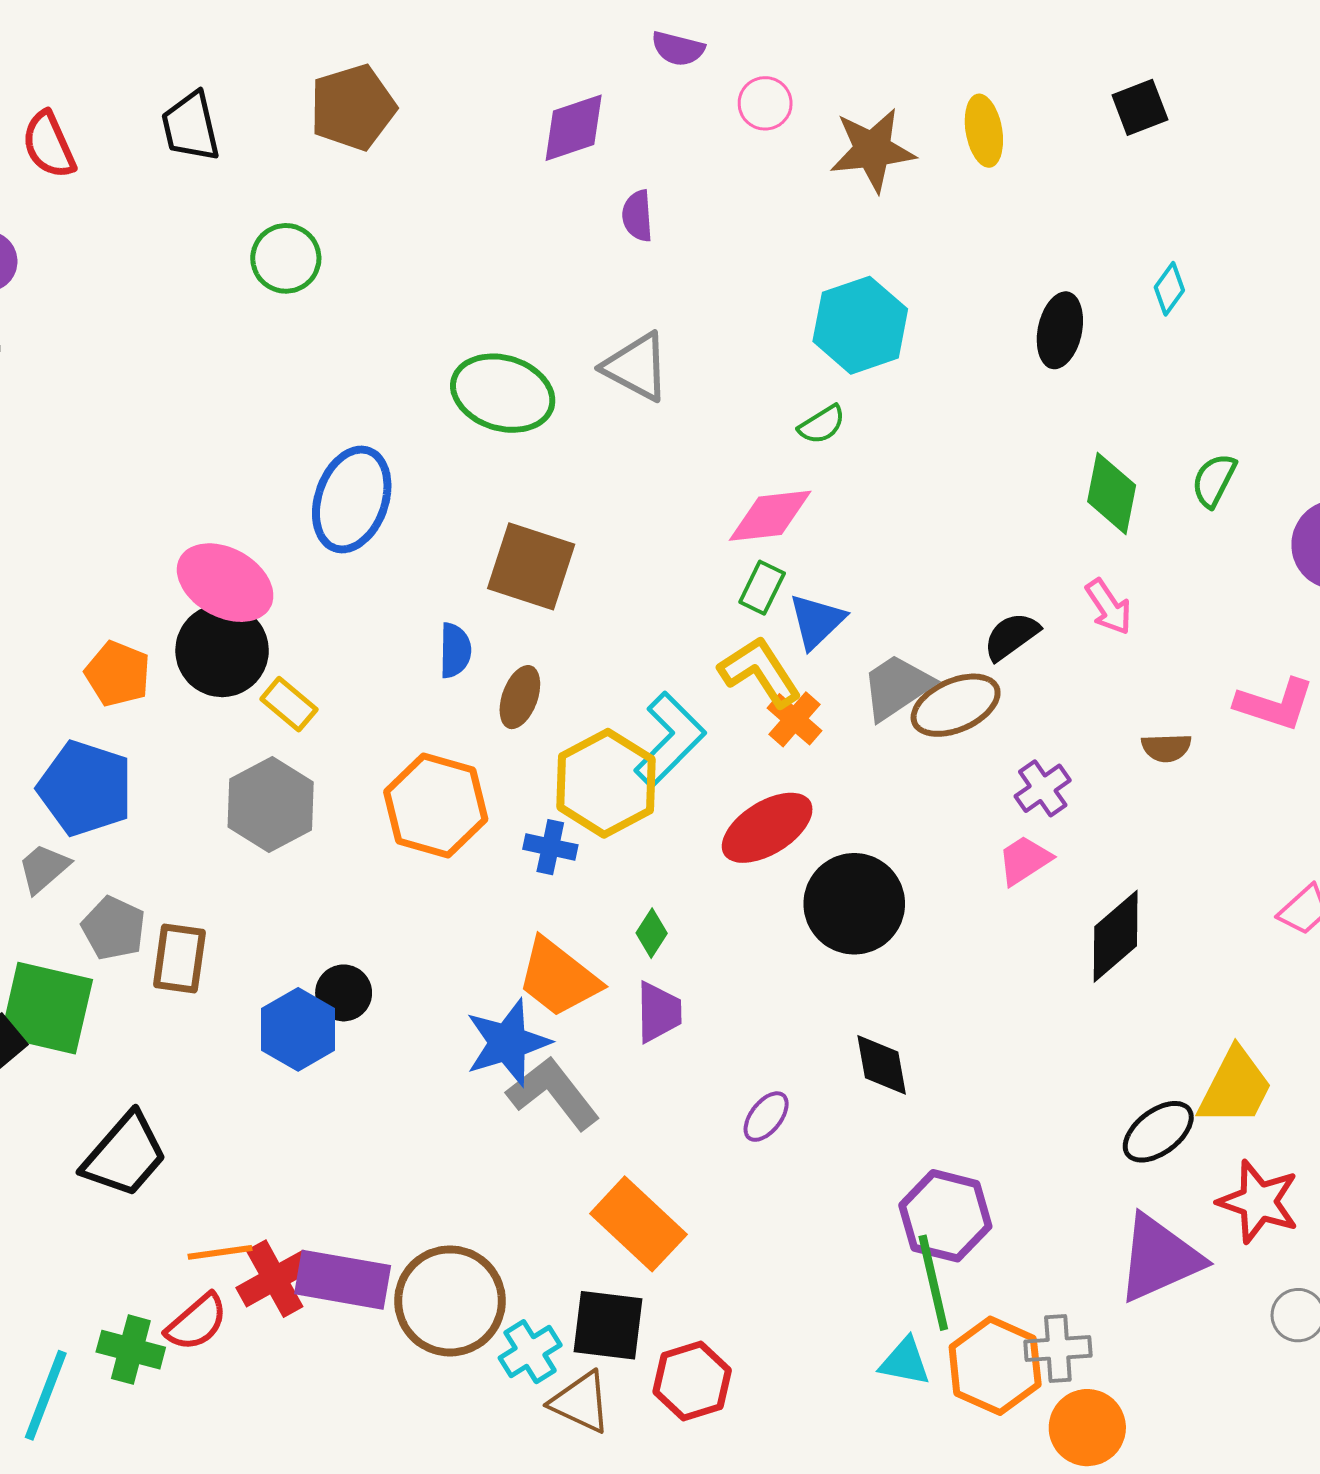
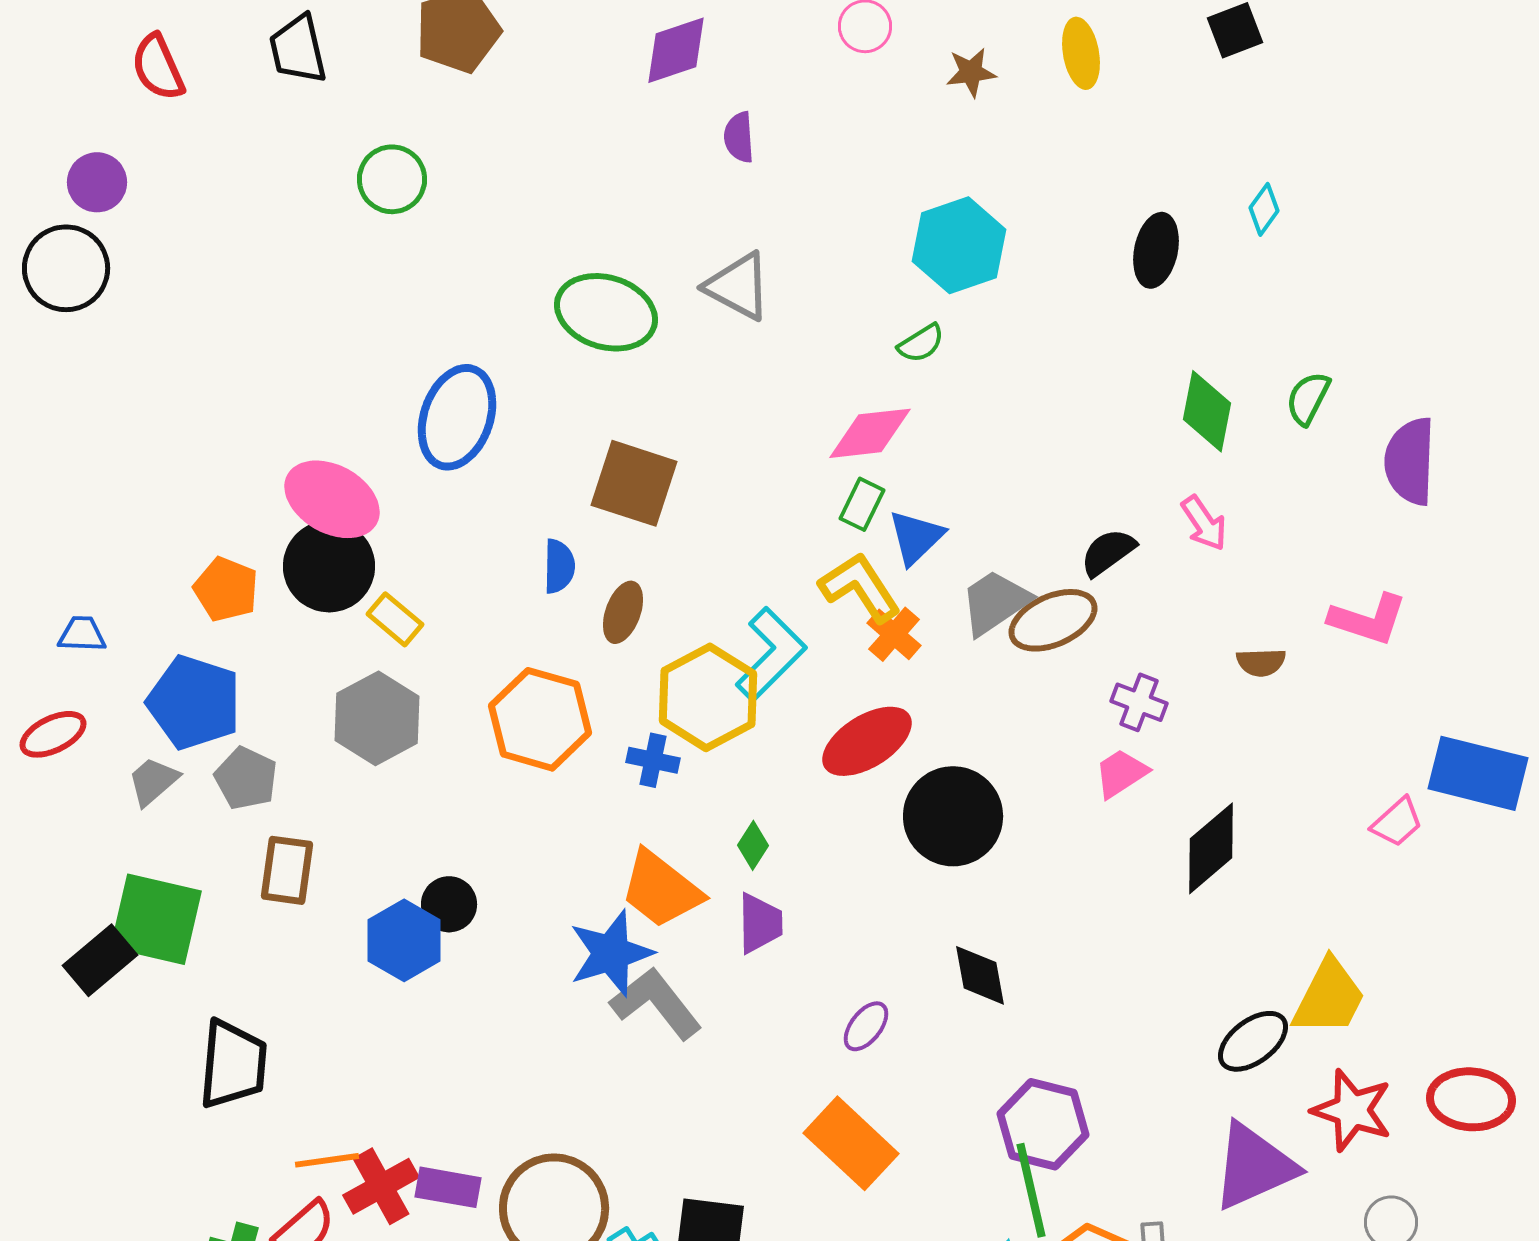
brown star: (872, 150) -> (971, 72), size x0.6
purple cross: (1043, 788) -> (1139, 702), turned -34
gray pentagon: (114, 928) -> (246, 778), moved
black trapezoid: (125, 1155) -> (233, 1064), turned -36
orange rectangle: (638, 1224) -> (851, 1143), moved
purple rectangle: (343, 1280) -> (448, 1187), size x0.7

